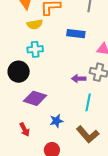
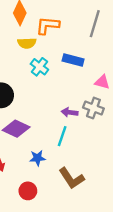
cyan cross: (35, 49) -> (39, 67), moved, turned 35
cyan line: (88, 102) -> (62, 136), moved

